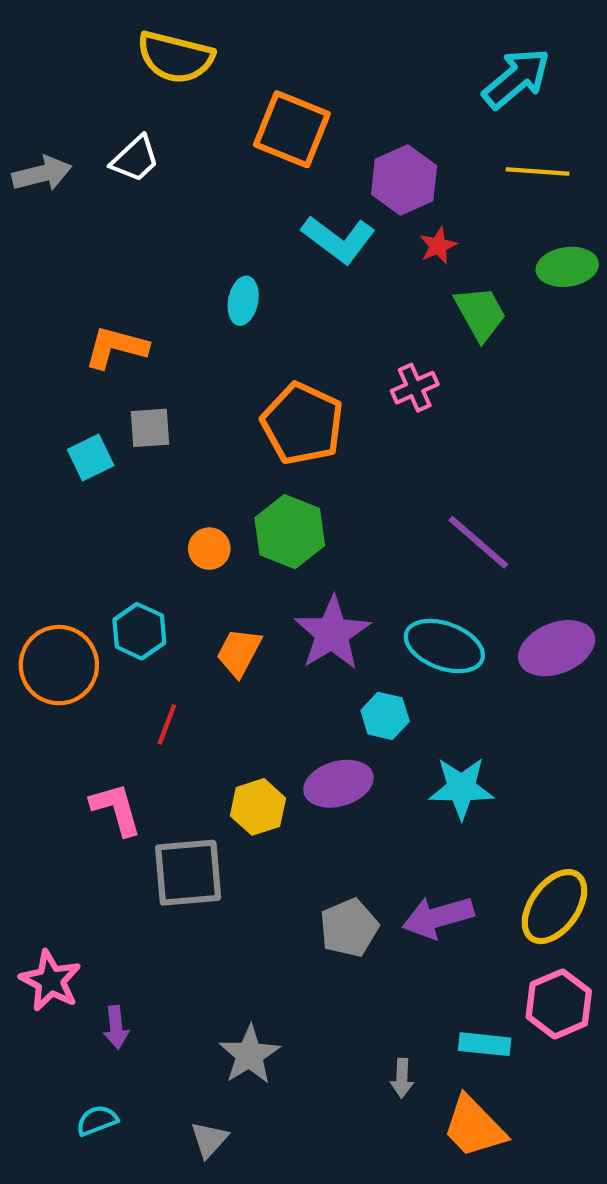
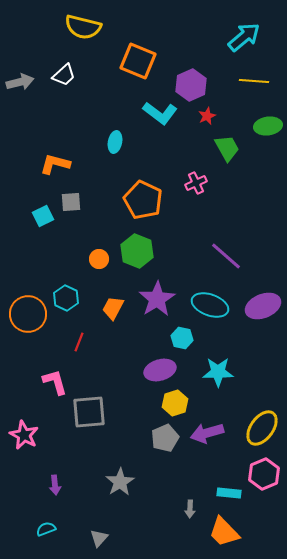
yellow hexagon: (258, 807) -> (175, 403), moved
pink star: (50, 981) -> (24, 435), moved
gray star: (249, 1055) -> (120, 482), moved

